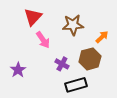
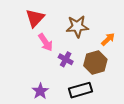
purple cross: (62, 64) -> (66, 59), moved
purple star: (18, 70) -> (40, 91), moved

